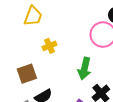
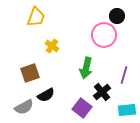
yellow cross: (49, 46) -> (52, 46), turned -32

